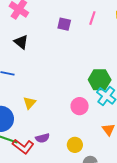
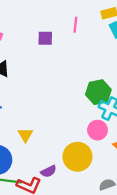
pink circle: (80, 106) -> (97, 130), moved
yellow circle: (75, 145) -> (77, 157), moved, size x1.6

